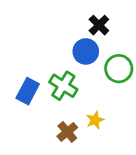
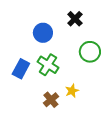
blue circle: (86, 51) -> (43, 33), moved

